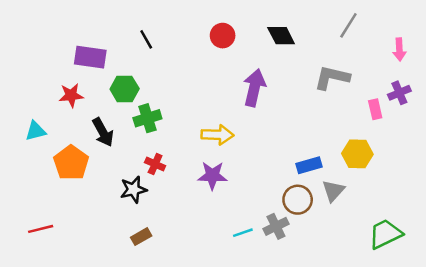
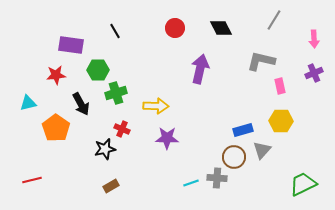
pink rectangle: (375, 109) -> (280, 86), moved
yellow arrow: (217, 135) -> (156, 106), moved
gray cross: (276, 226) -> (217, 178), turned 30

